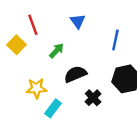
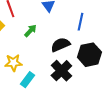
black semicircle: (75, 74) -> (60, 45), moved
black cross: (93, 98) -> (61, 71), size x1.5

